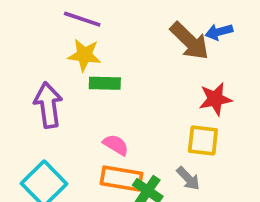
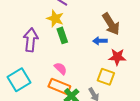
blue arrow: (219, 32) -> (100, 41), moved
green rectangle: (105, 83) -> (62, 35), turned 56

